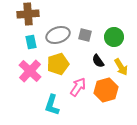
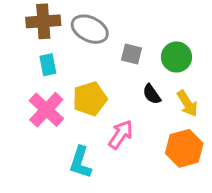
gray ellipse: (58, 35) -> (90, 29), moved, turned 45
orange hexagon: (106, 90) -> (184, 148), moved

